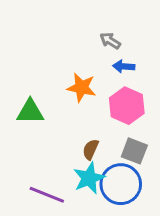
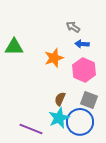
orange star: (82, 88) -> (54, 58), turned -30
green triangle: (30, 112) -> (14, 47), moved

